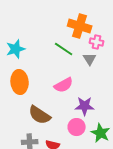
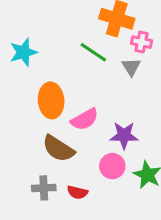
orange ellipse: (20, 82) -> (51, 100), moved
pink semicircle: (64, 85) -> (85, 119), moved

